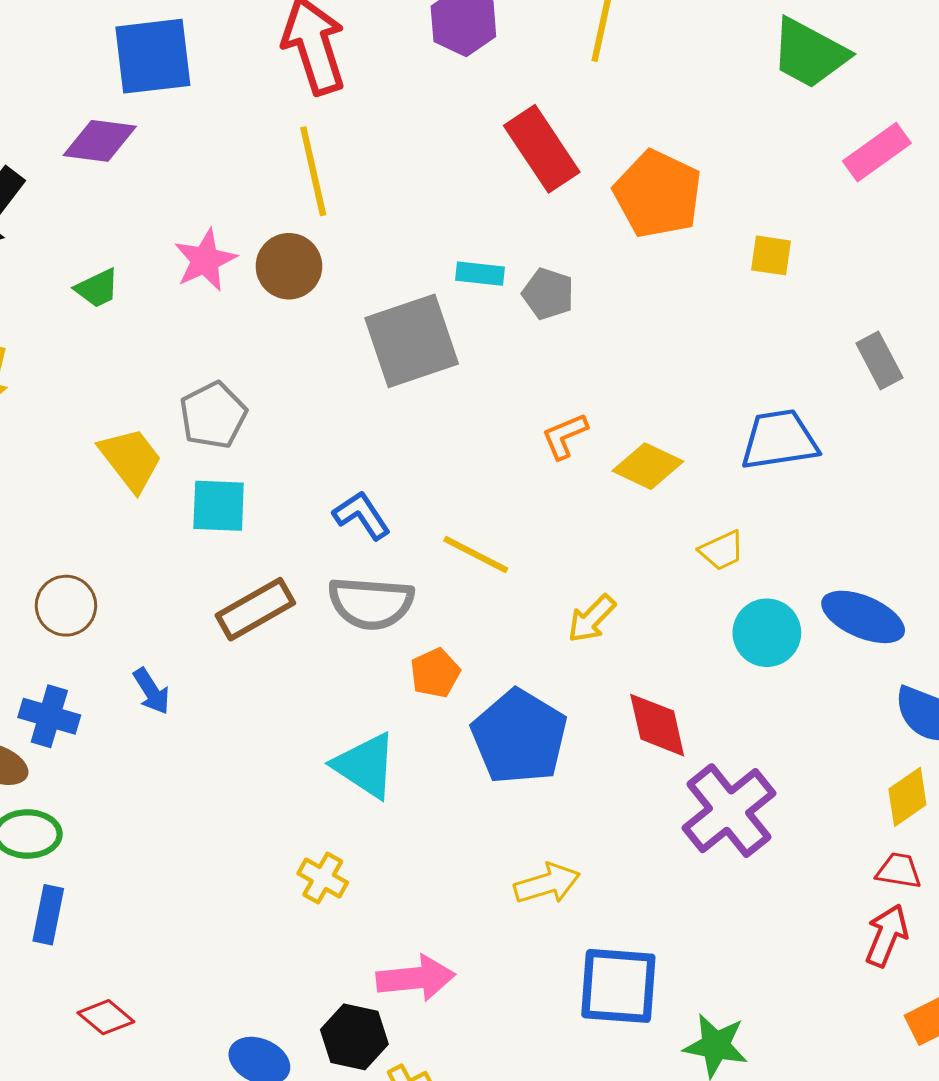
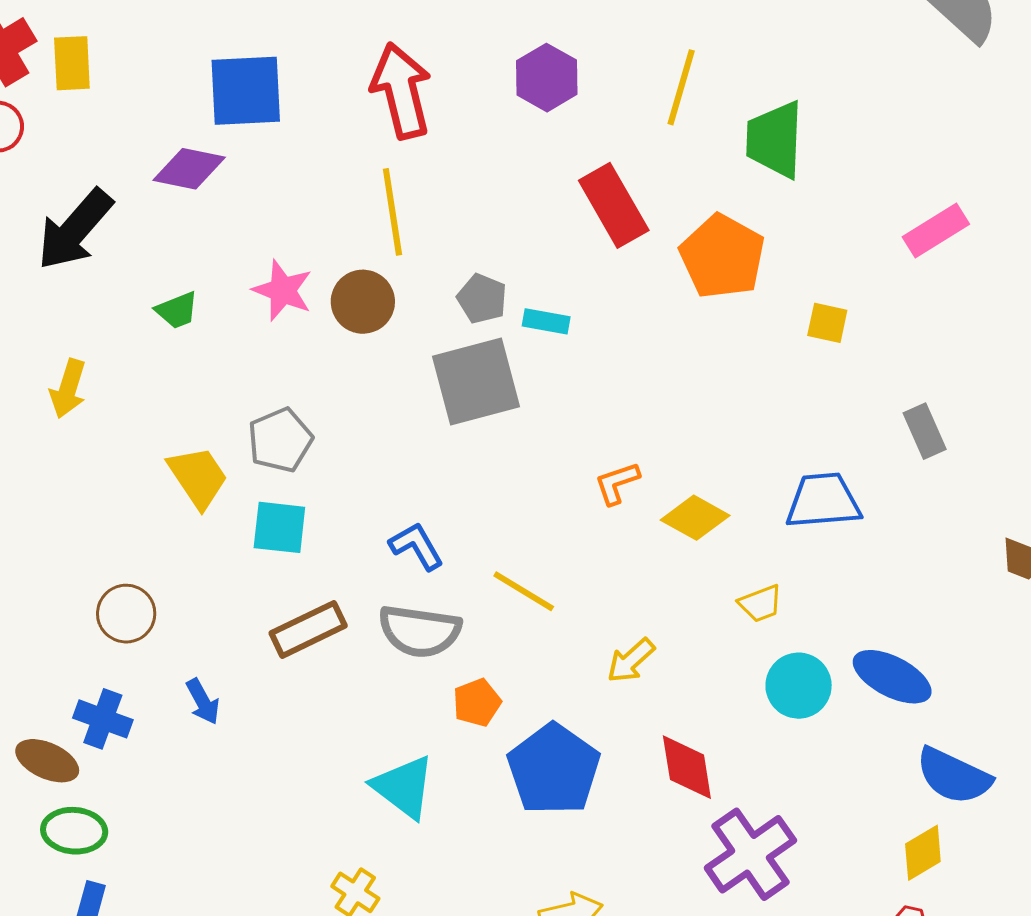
green trapezoid: (809, 53) -> (775, 140), moved, turned 60
pink star: (205, 260) -> (283, 290), turned -30
gray pentagon: (548, 294) -> (482, 299), moved

